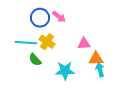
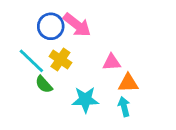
pink arrow: (59, 17) -> (77, 25), size x1.5
cyan line: (26, 43) -> (31, 61), turned 40
cyan arrow: (100, 70) -> (124, 107), moved

